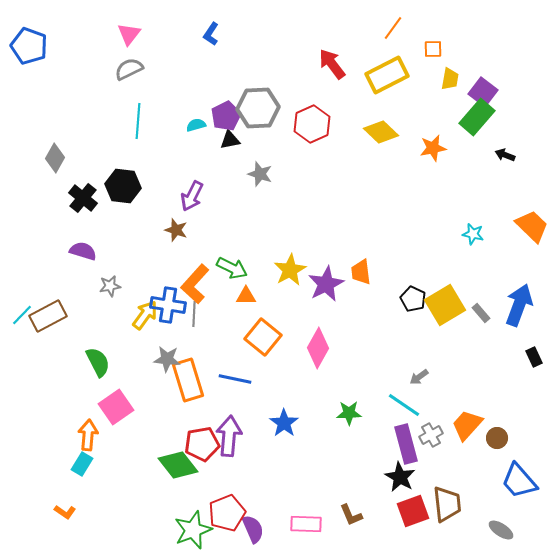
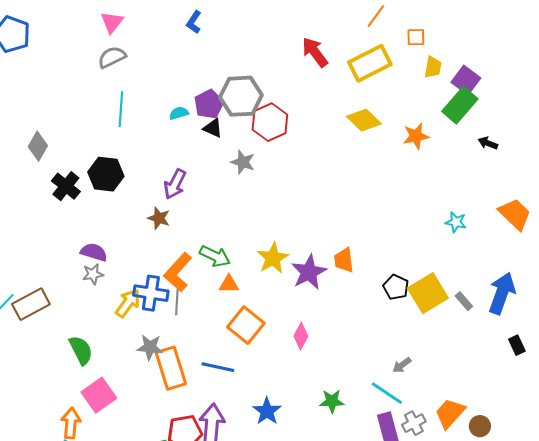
red hexagon: (312, 124) -> (270, 122), moved
black triangle: (230, 140) -> (213, 128), turned 35
purple semicircle: (83, 251) -> (94, 252), moved
pink diamond: (318, 348) -> (301, 336), size x0.7

